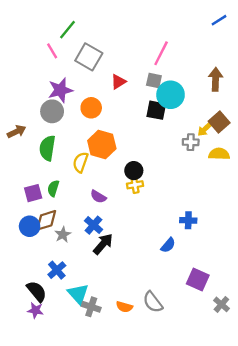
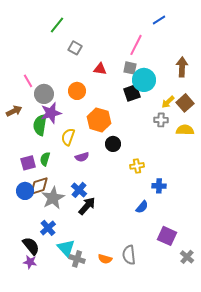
blue line: (219, 20) -> (159, 20), moved
pink line: (52, 51) -> (28, 81), moved
gray square: (89, 57) -> (75, 48), size x0.6
red triangle: (118, 82) -> (100, 69), turned 40
purple star: (60, 90) -> (51, 113), moved
black square: (156, 110) -> (132, 93), turned -30
yellow arrow: (205, 129) -> (168, 102), moved
orange hexagon: (102, 145) -> (99, 120), moved
yellow cross: (135, 185) -> (137, 166), moved
purple semicircle: (98, 197) -> (82, 157), moved, turned -48
gray star: (63, 235) -> (53, 198), size x1.6
gray semicircle: (153, 302) -> (129, 255), turned 30

